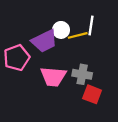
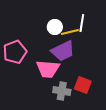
purple trapezoid: (44, 41) -> (63, 51), moved
gray cross: (82, 74) -> (62, 91), moved

